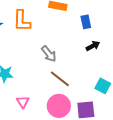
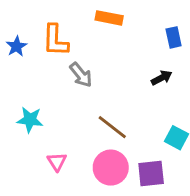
blue rectangle: (86, 22) -> (174, 37), moved
gray arrow: (49, 54) -> (81, 75), moved

